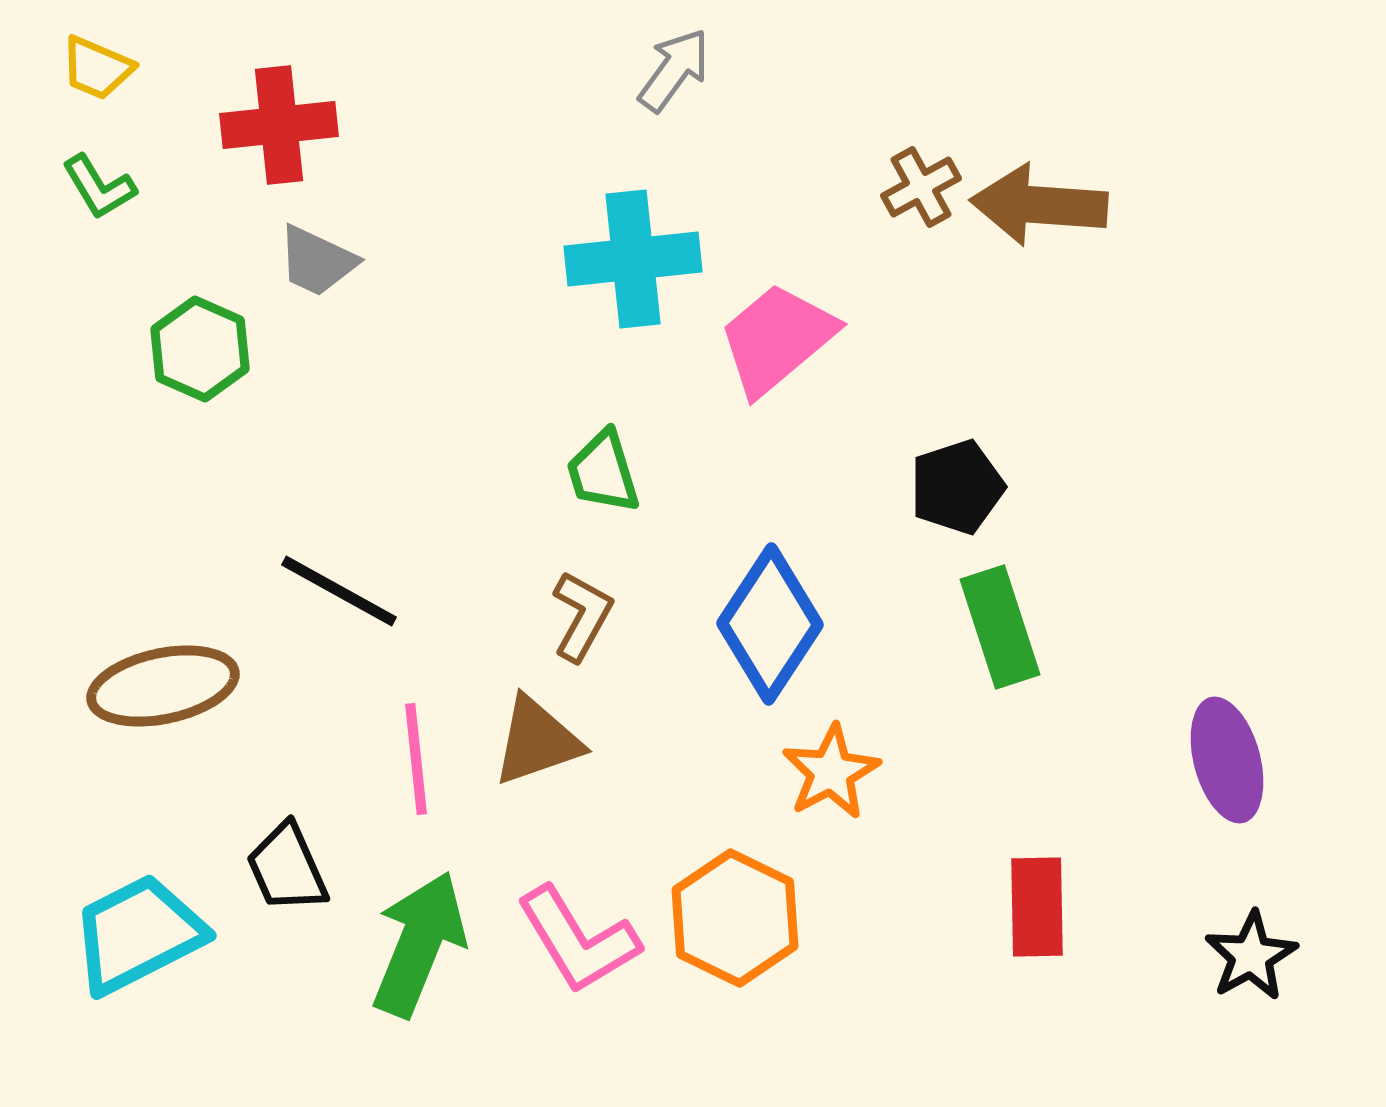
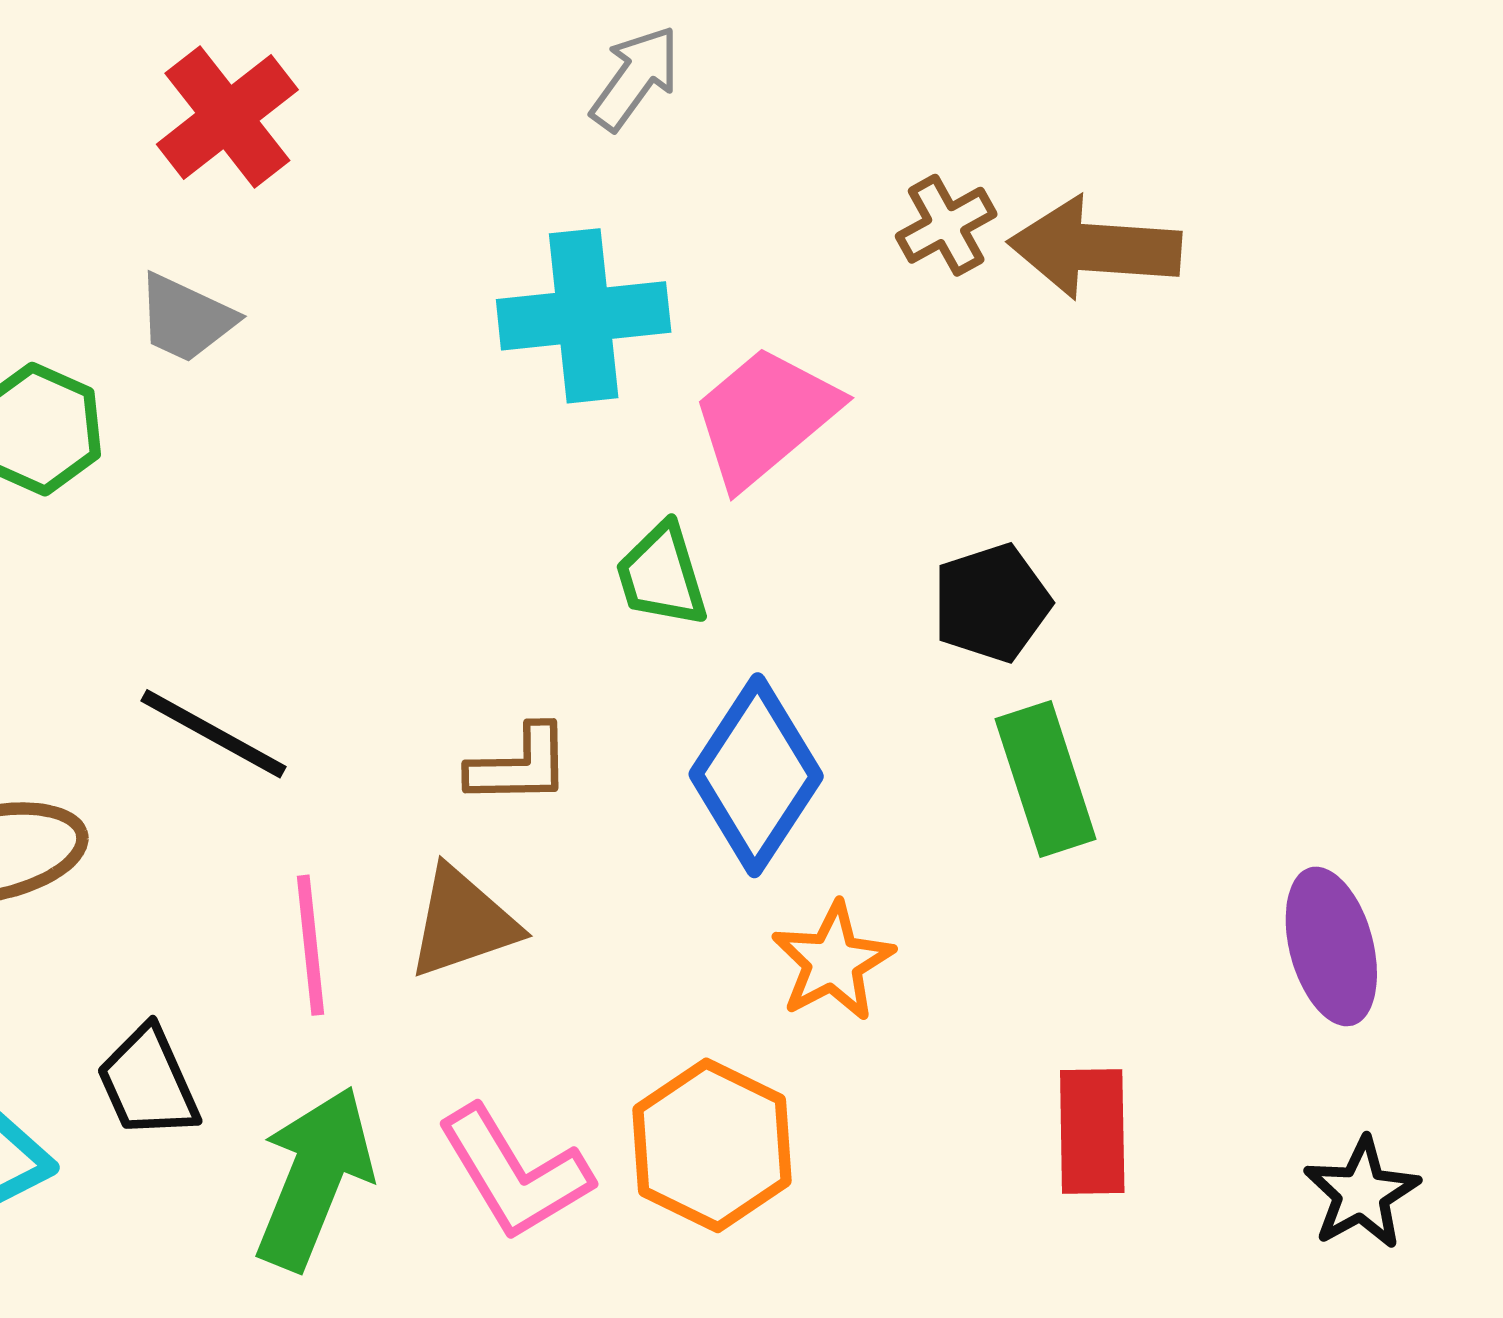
red cross: (279, 125) -> (227, 117), moved, turned -32
green trapezoid: (603, 472) -> (662, 575), moved
brown L-shape: (582, 616) -> (519, 765), turned 60

